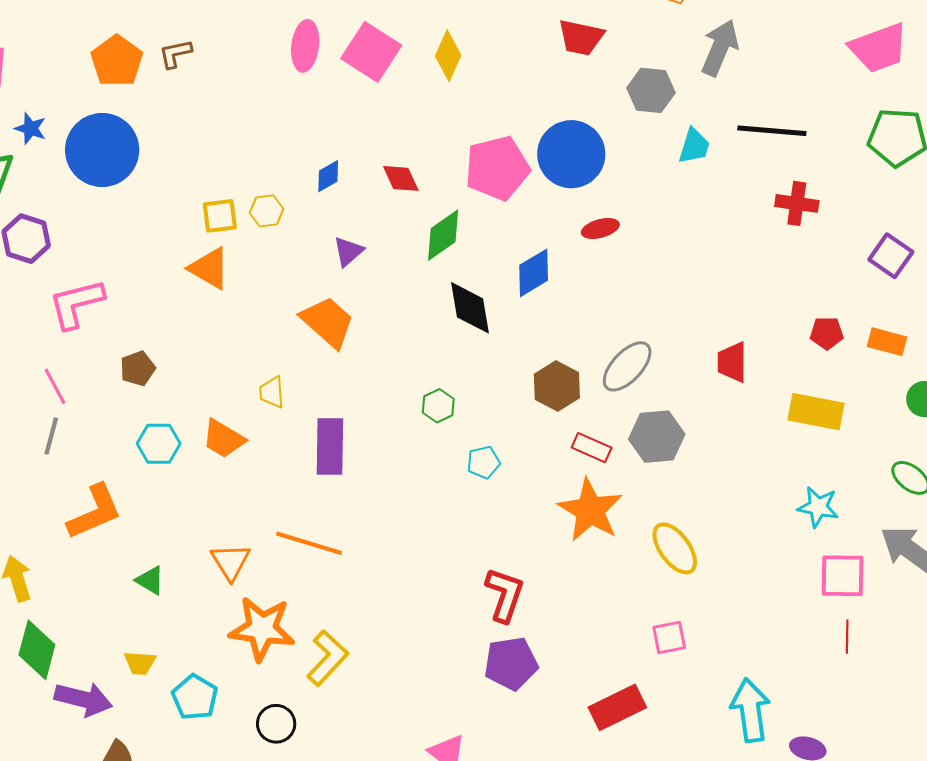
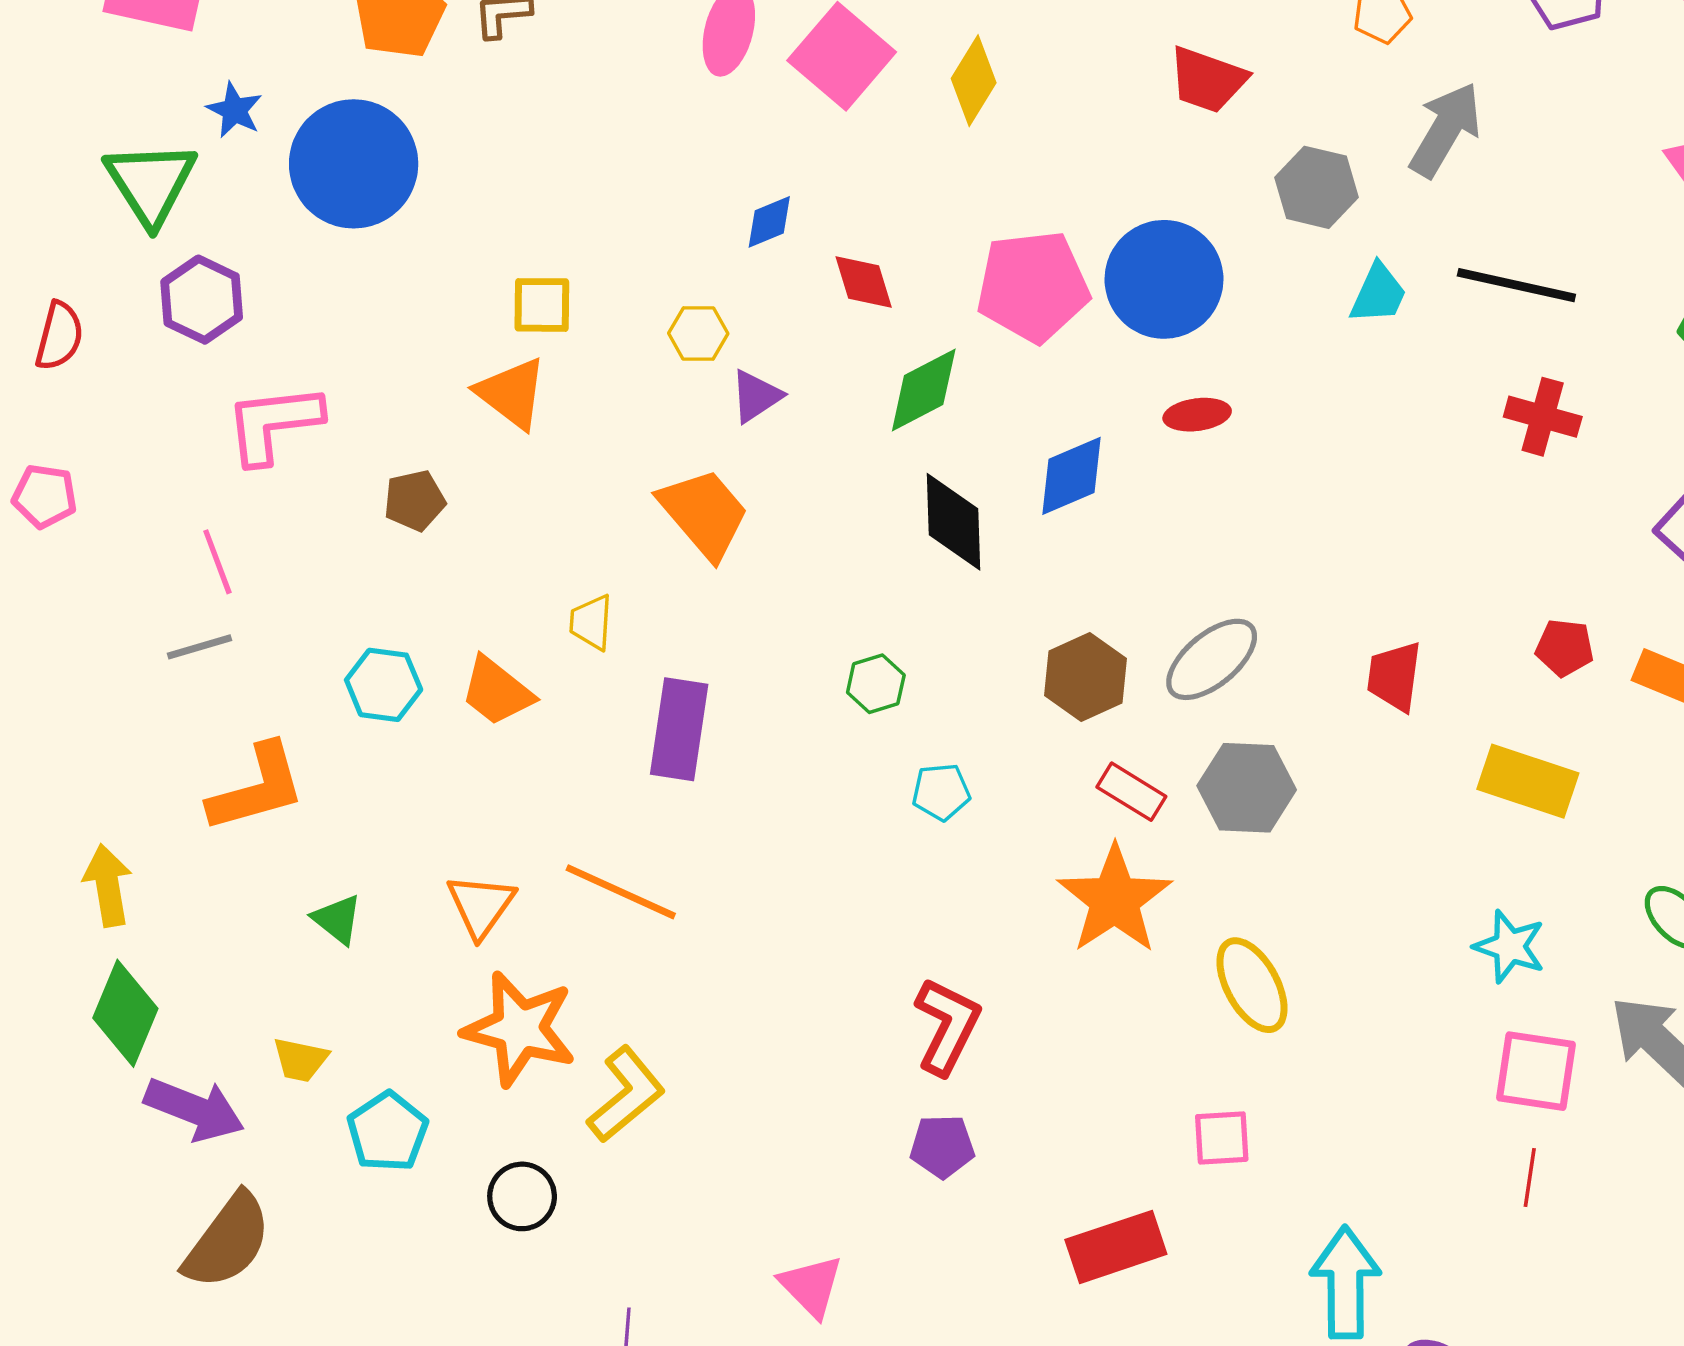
blue diamond: (328, 176) -> (769, 222), moved
yellow hexagon: (267, 211) -> (698, 333), moved
brown pentagon: (138, 368) -> (415, 501), moved
gray line: (51, 436) -> (200, 647), turned 51
purple pentagon: (511, 663) -> (942, 1146), size x0.7

